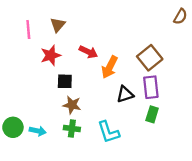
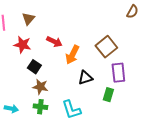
red star: (51, 55) -> (22, 45), turned 30
black square: (65, 81) -> (34, 67), turned 32
purple rectangle: (151, 87) -> (118, 73), moved

